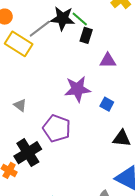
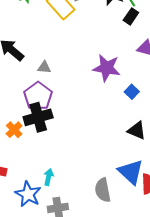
gray triangle: (20, 105) -> (44, 67), turned -48
purple pentagon: (57, 128) -> (38, 96), moved

